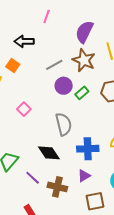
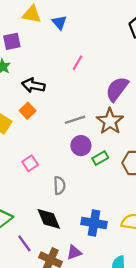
black arrow: (24, 41) -> (33, 85), moved
gray semicircle: (64, 124) -> (59, 185), moved, size x0.7
purple triangle: (84, 176) -> (74, 252), moved

